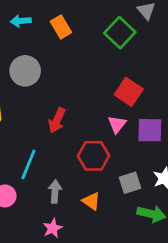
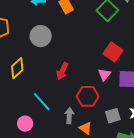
cyan line: (28, 164) -> (42, 102), turned -65
gray arrow: (55, 192) -> (69, 116), moved

